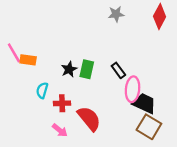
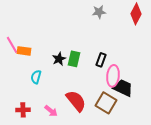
black rectangle: (118, 70) -> (101, 60), turned 56
red cross: (62, 103) -> (23, 110), moved
brown square: (149, 127) -> (106, 103), moved

